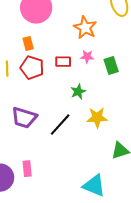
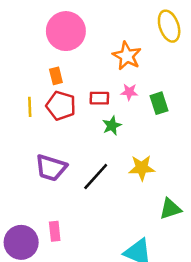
green star: (78, 92) -> (112, 126), moved

